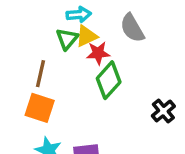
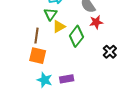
yellow triangle: (86, 36) -> (59, 26), moved
red star: (98, 53) -> (96, 22), moved

